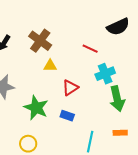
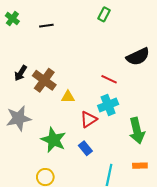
brown cross: (40, 41) -> (44, 80), moved
cyan cross: (105, 74) -> (108, 105), moved
blue rectangle: (67, 116) -> (85, 148), turned 32

